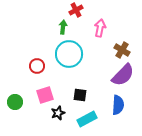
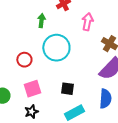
green arrow: (63, 27) -> (41, 21), moved
black star: (58, 113) -> (31, 112), moved

